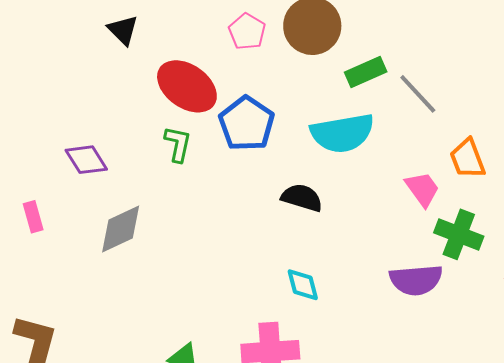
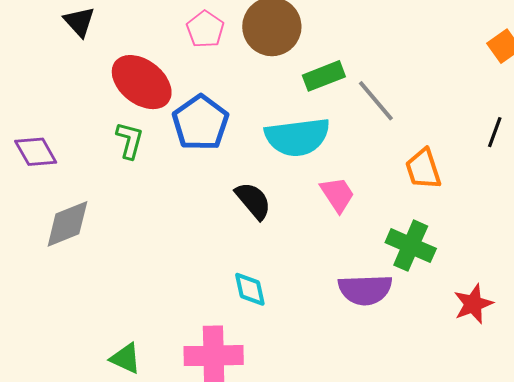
pink trapezoid: (422, 189) -> (337, 194), moved
black semicircle: (302, 198) -> (253, 201), turned 30

